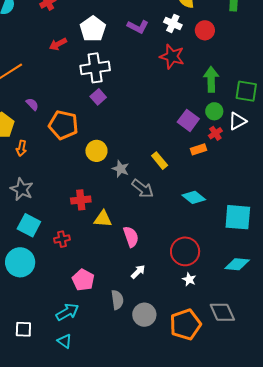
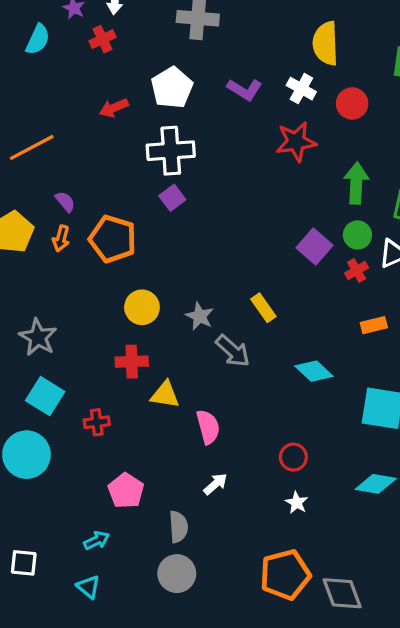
red star: (172, 56) -> (296, 142), turned -30
orange arrow: (21, 148) -> (61, 239), moved
orange rectangle: (198, 149) -> (374, 325), moved
yellow circle: (96, 151) -> (142, 307), moved
red circle: (185, 251) -> (293, 457), size x0.6
cyan arrow: (67, 312) -> (97, 540), size x0.7
gray diamond: (222, 312) -> (342, 593), moved
gray circle: (144, 315) -> (177, 574), moved

